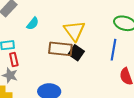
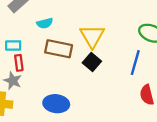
cyan semicircle: (33, 23) -> (45, 23), turned 32
brown rectangle: (60, 49) -> (59, 49), moved

